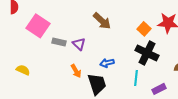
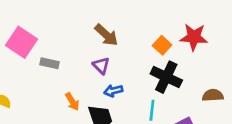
purple triangle: (79, 44) -> (101, 66), moved

